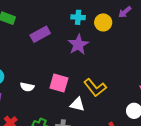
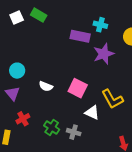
cyan cross: (78, 17) -> (100, 25), moved
purple rectangle: (40, 34) -> (80, 36), moved, turned 30

